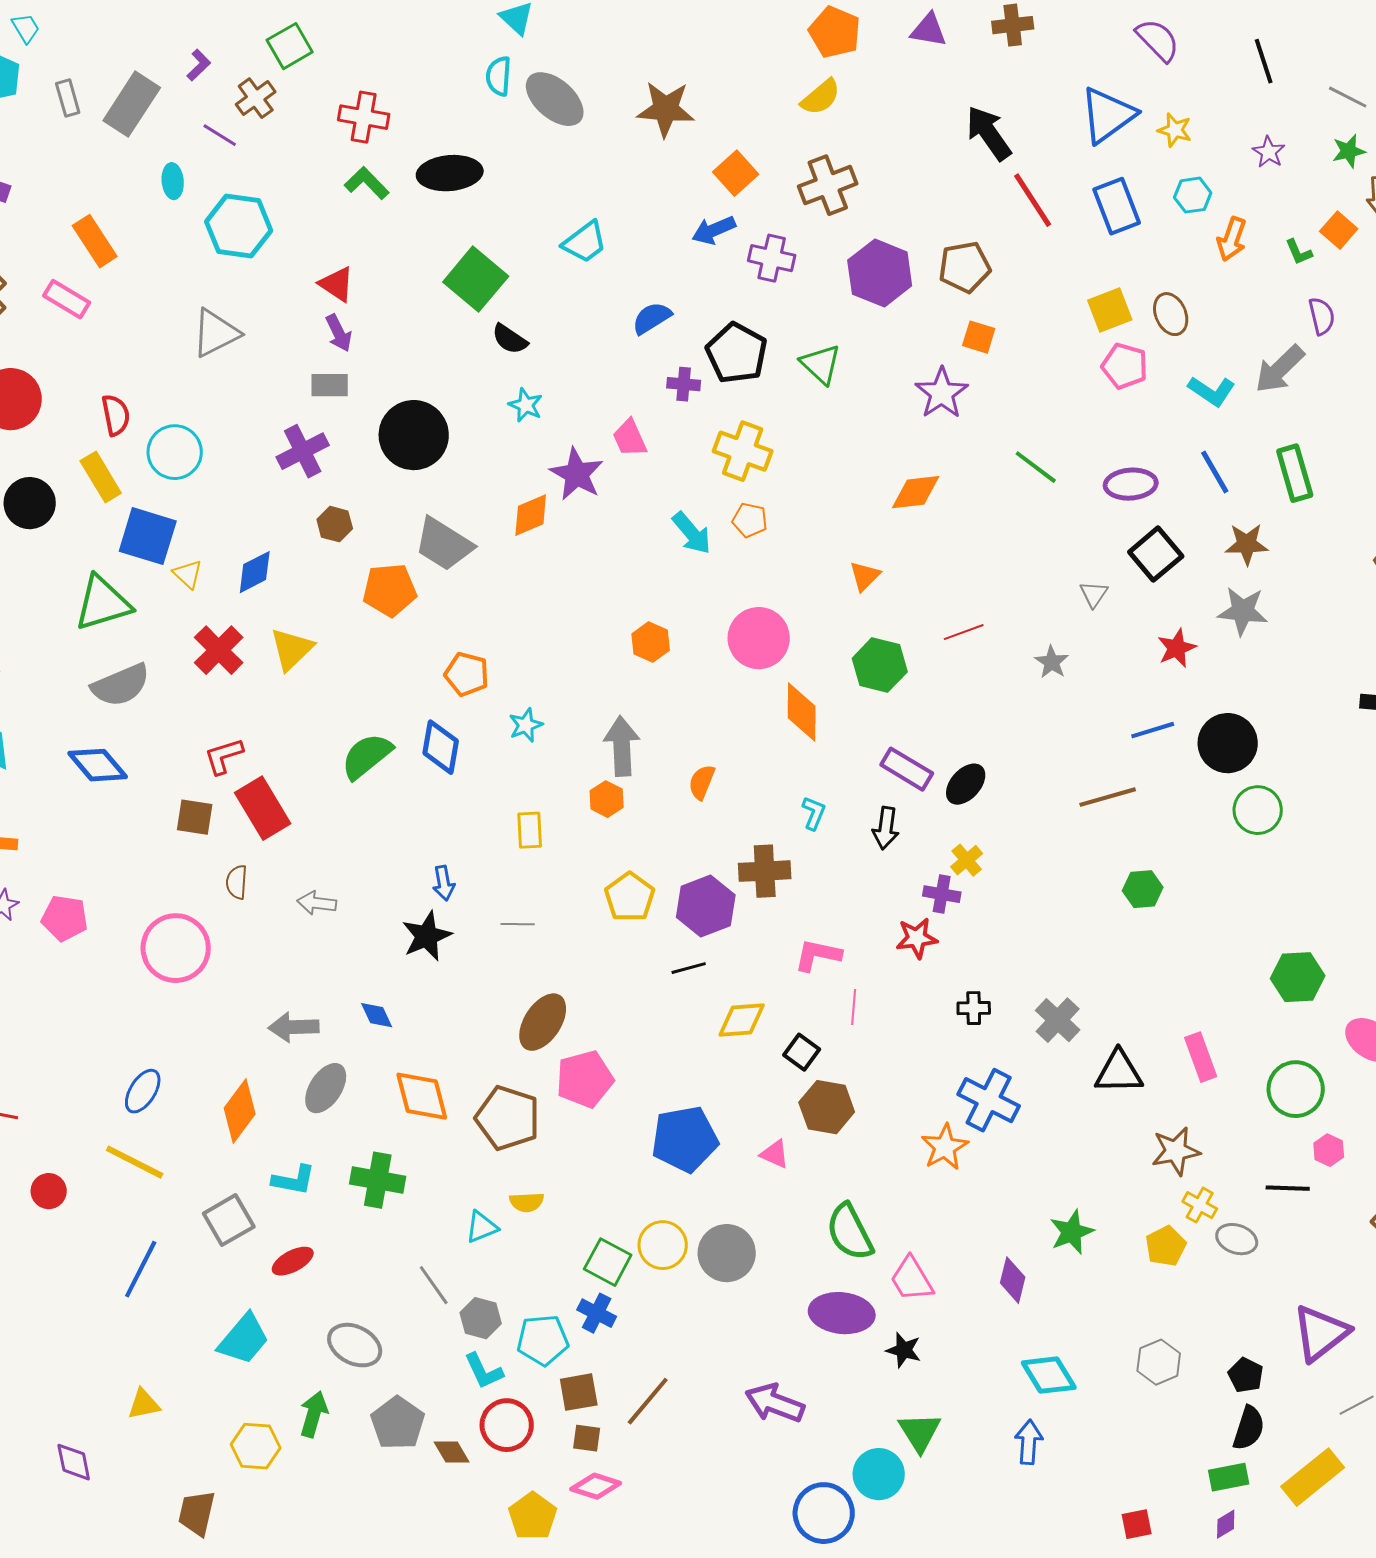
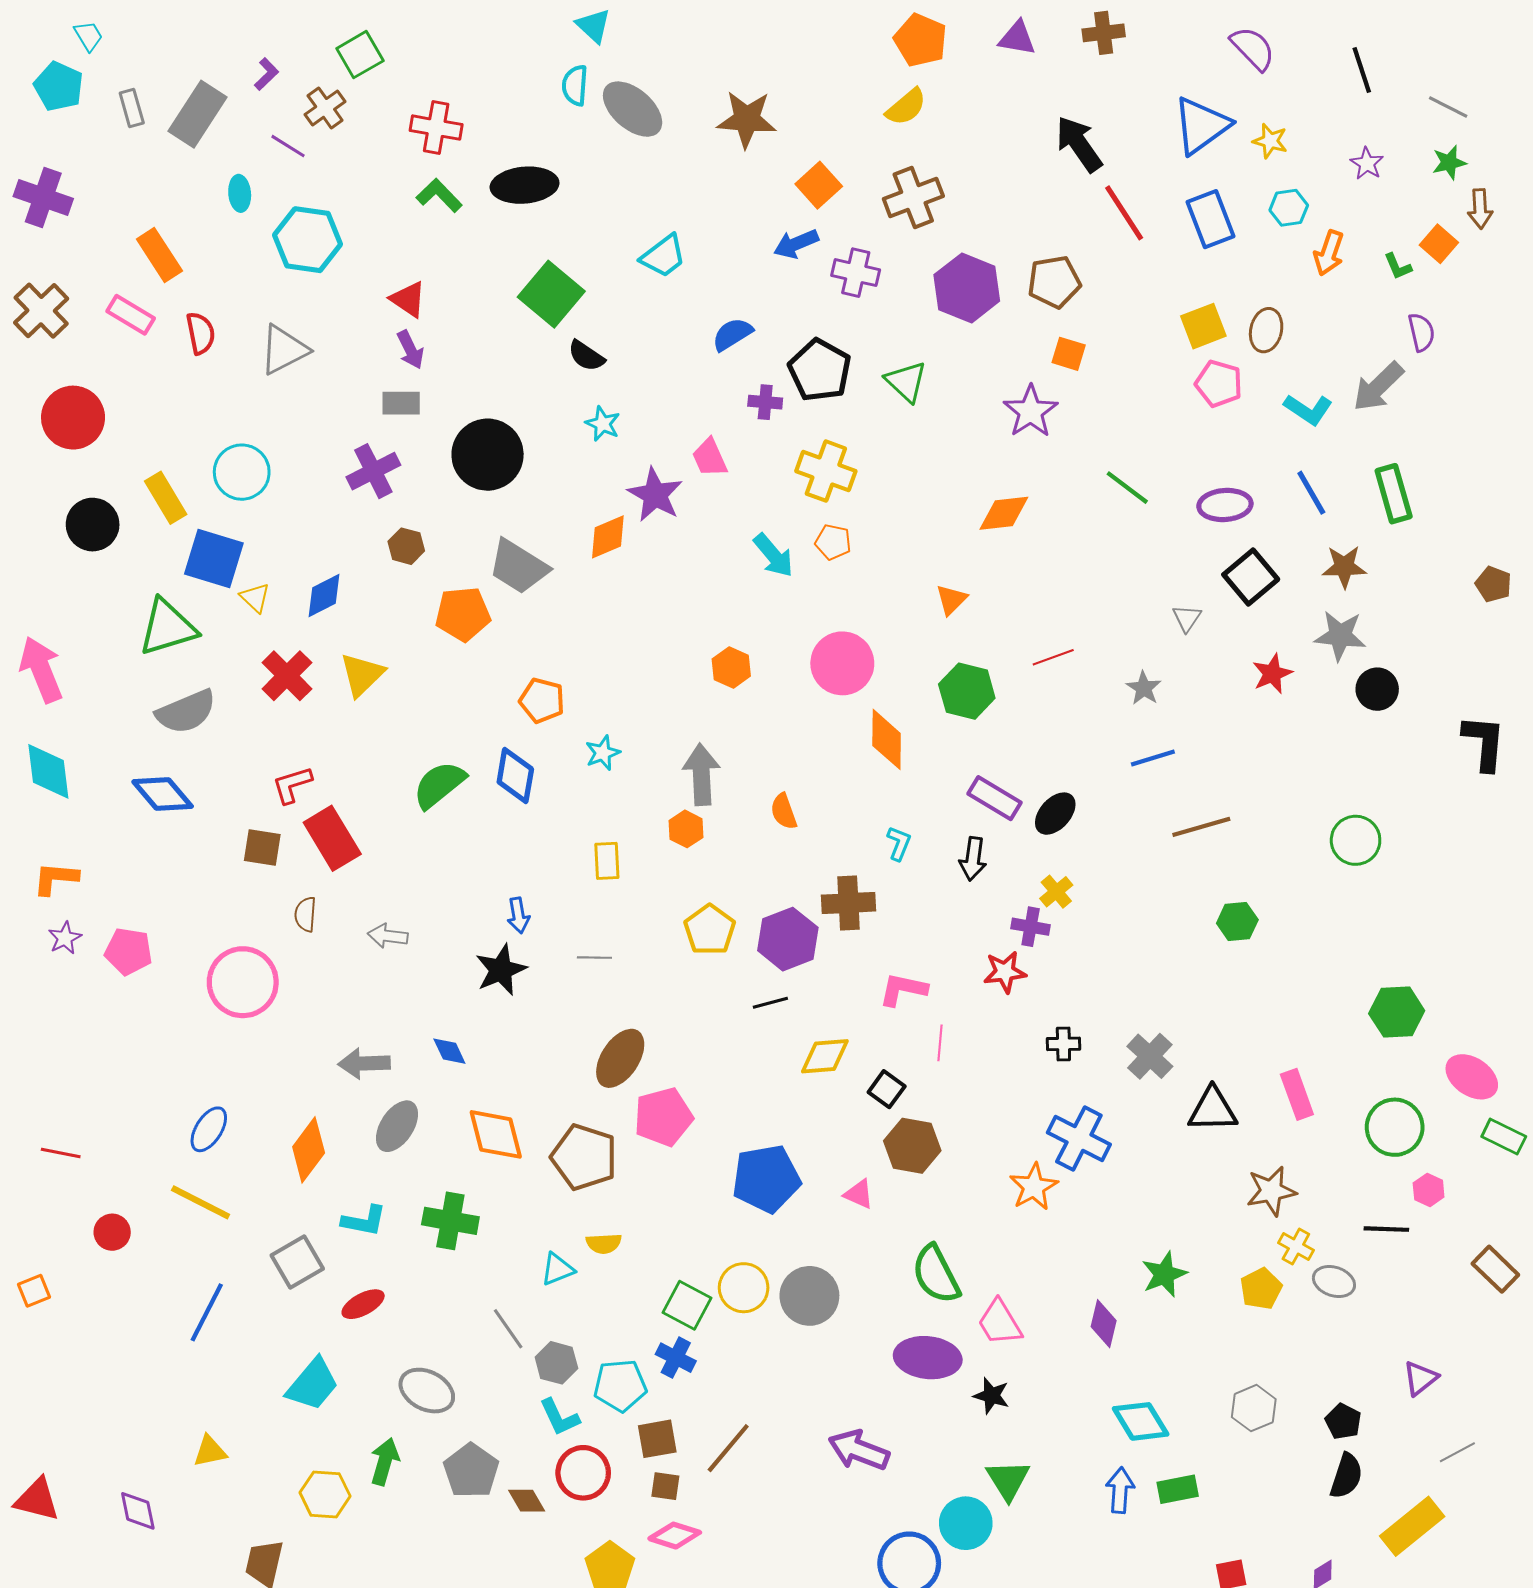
brown ellipse: (1171, 314) -> (1266, 330), turned 36
red semicircle: (116, 415) -> (201, 333), moved
blue line: (1153, 730) -> (1153, 758), moved
black circle: (1228, 743) -> (1377, 689), moved, size x0.7
orange semicircle: (702, 782) -> (784, 811), turned -42
purple triangle: (1321, 1333) -> (1420, 1378), size x0.6
green rectangle: (1229, 1477) -> (1178, 1489), moved

